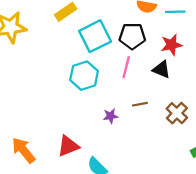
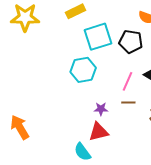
pink line: (126, 67) -> (128, 81), moved
red triangle: (68, 146) -> (99, 132), moved

